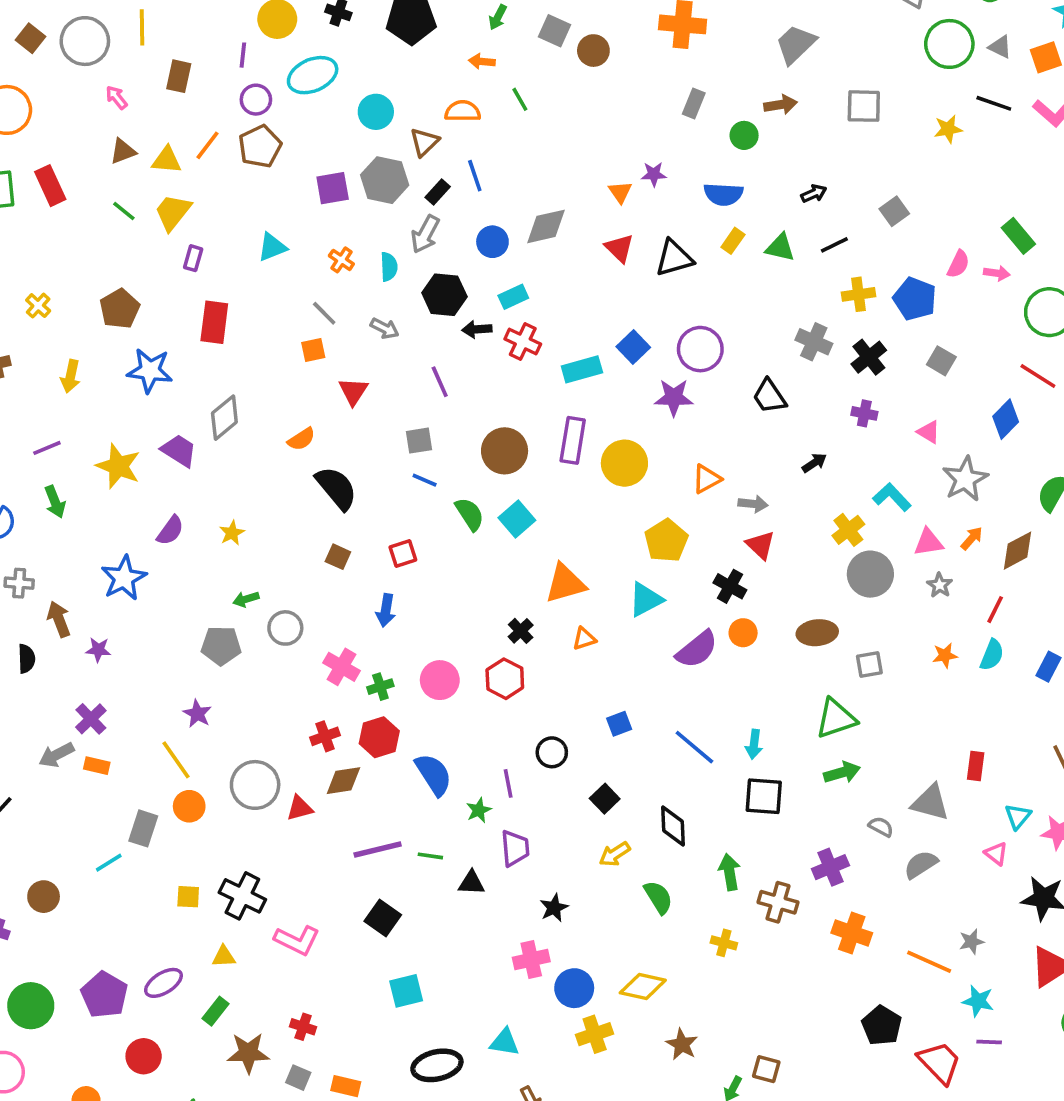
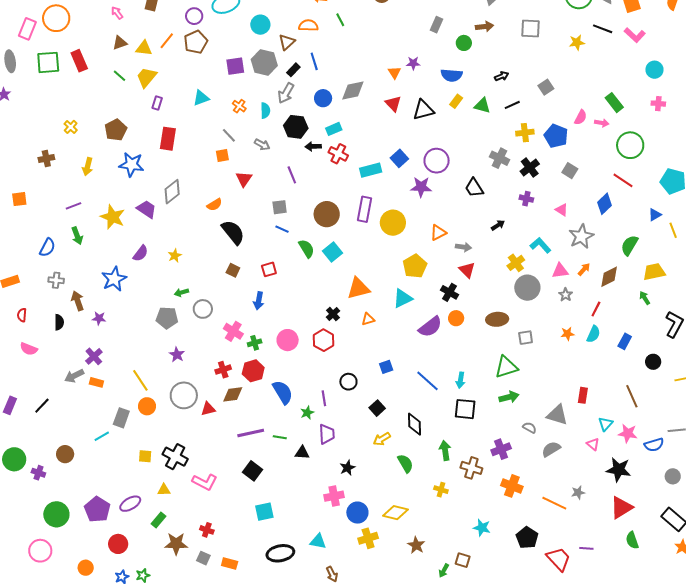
purple star: (197, 714) -> (177, 355), moved
cyan star: (978, 1001) -> (482, 528), moved

